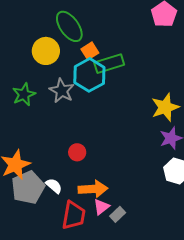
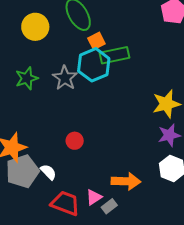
yellow circle: (46, 51) -> (35, 27), moved
orange arrow: (93, 189) -> (126, 181), moved
red trapezoid: (74, 215) -> (65, 203), turned -84

